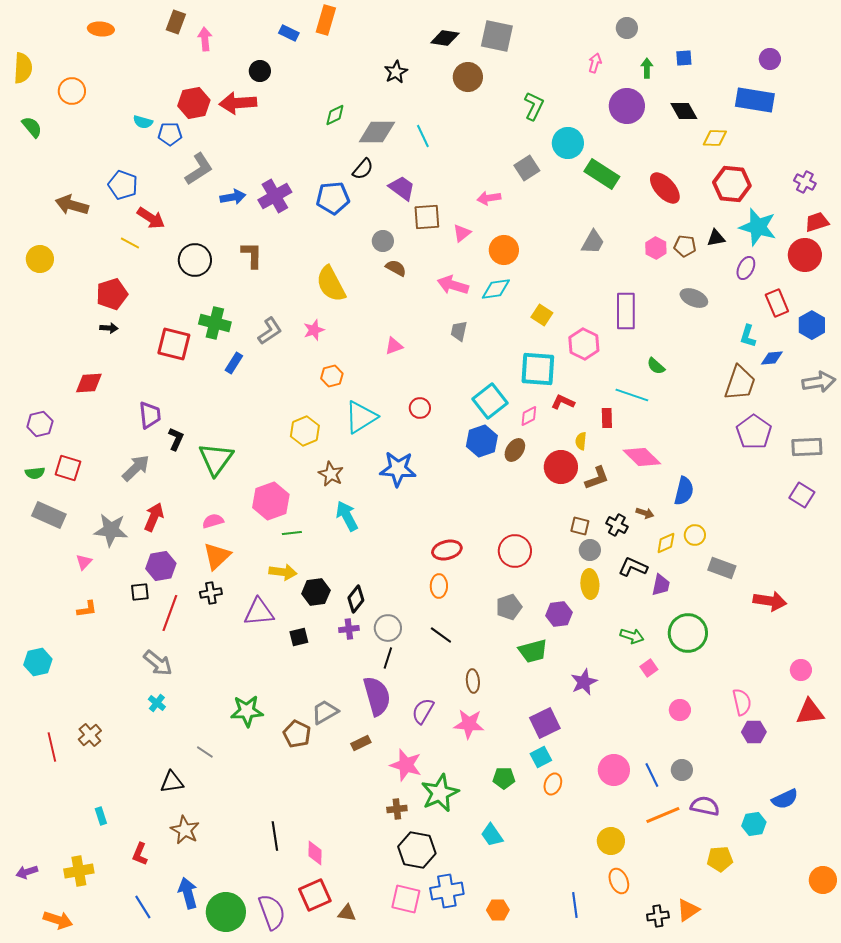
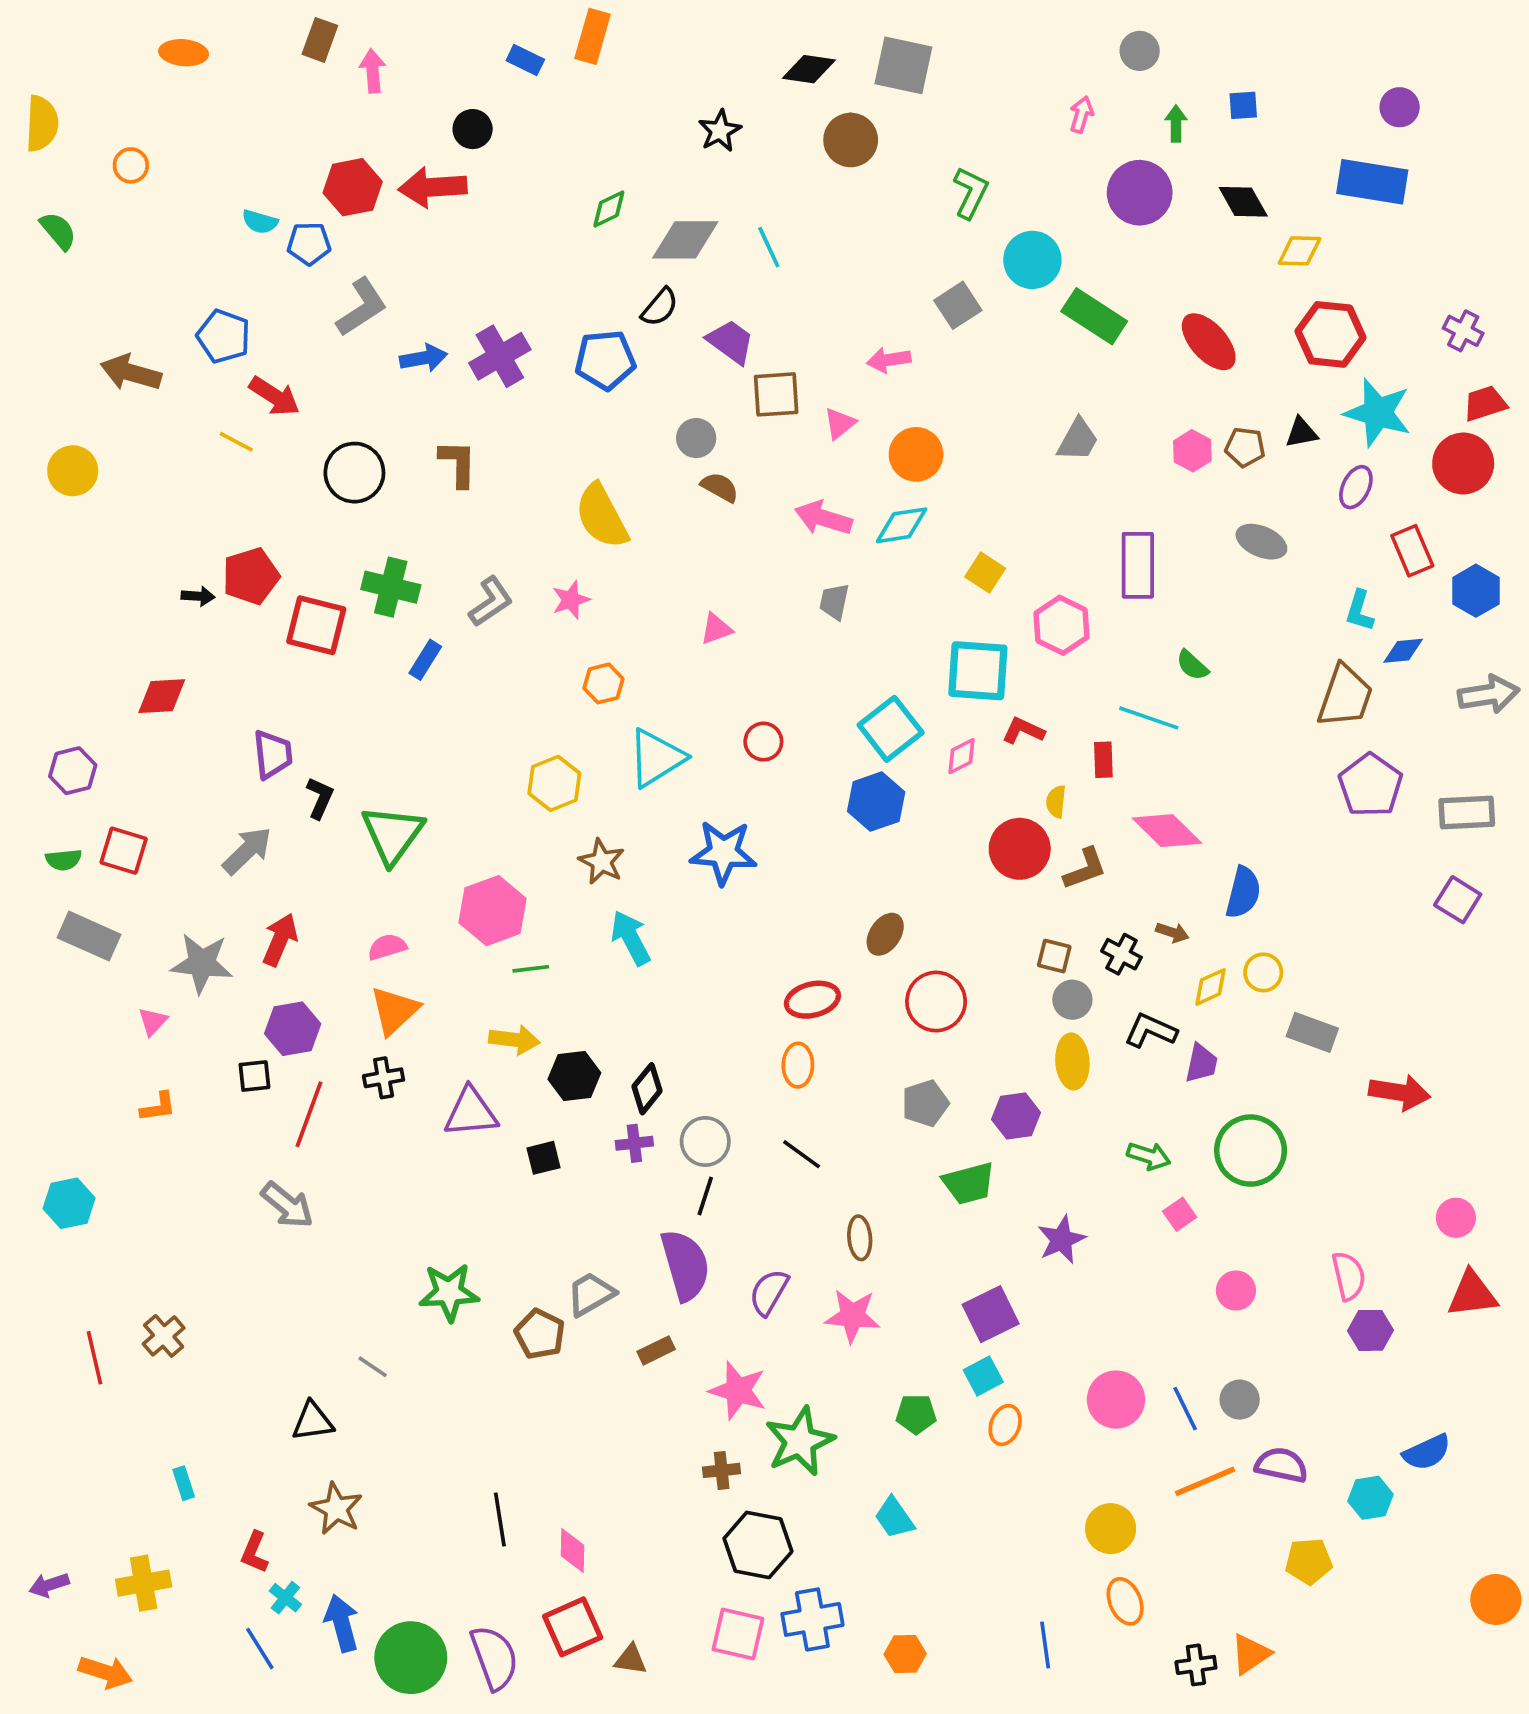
orange circle: (72, 91) -> (131, 165), size x0.7
red pentagon: (112, 294) -> (251, 576), moved
brown ellipse: (515, 450) -> (885, 934), moved
cyan cross: (157, 703) -> (285, 1598), moved

